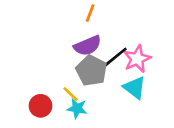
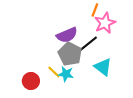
orange line: (90, 13) -> (95, 10), moved
pink star: (137, 59) -> (105, 23), moved
cyan star: (77, 108) -> (66, 74), moved

